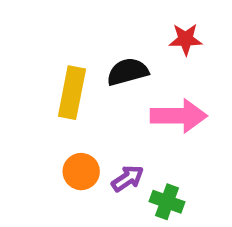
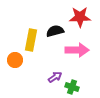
red star: (186, 39) -> (80, 17), size x1.5
orange circle: (81, 172) -> (15, 60), moved

